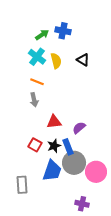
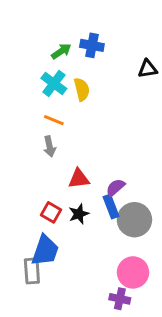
black triangle: (83, 60) -> (148, 69), moved, turned -40
blue rectangle: (68, 147) -> (111, 207), moved
gray circle: (74, 163) -> (134, 220), moved
blue trapezoid: (52, 171) -> (45, 250), moved
pink circle: (96, 172) -> (133, 272), moved

